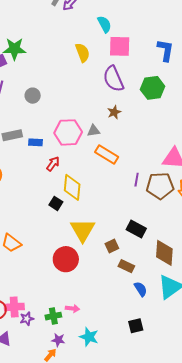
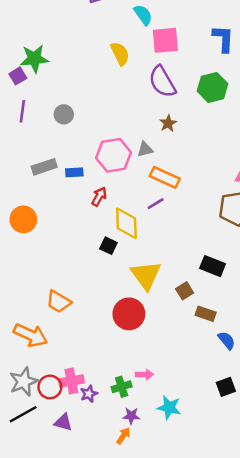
purple line: (137, 180) -> (156, 204), moved, turned 56

